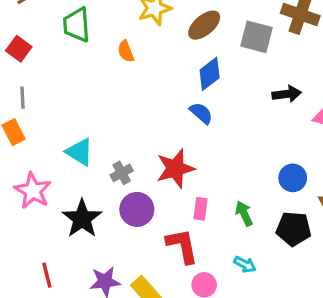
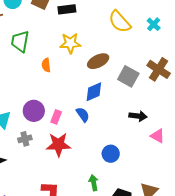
blue circle: (293, 178) -> (111, 154), moved
purple circle: (137, 209) -> (34, 111), moved
pink rectangle: (201, 209) -> (56, 117), moved

